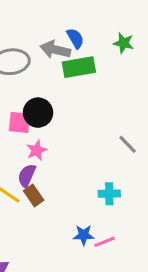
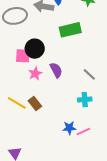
green rectangle: (79, 67) -> (70, 30), moved
gray line: (128, 144) -> (89, 74), moved
purple semicircle: (27, 176) -> (56, 70), moved, turned 133

